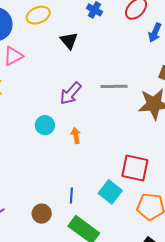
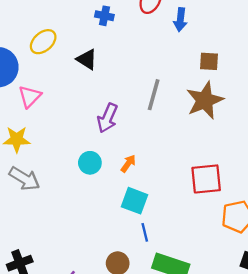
gray line: (114, 86) -> (154, 95), turned -56
orange arrow: (76, 136) -> (128, 163), turned 63
cyan square: (110, 192) -> (135, 201), moved

